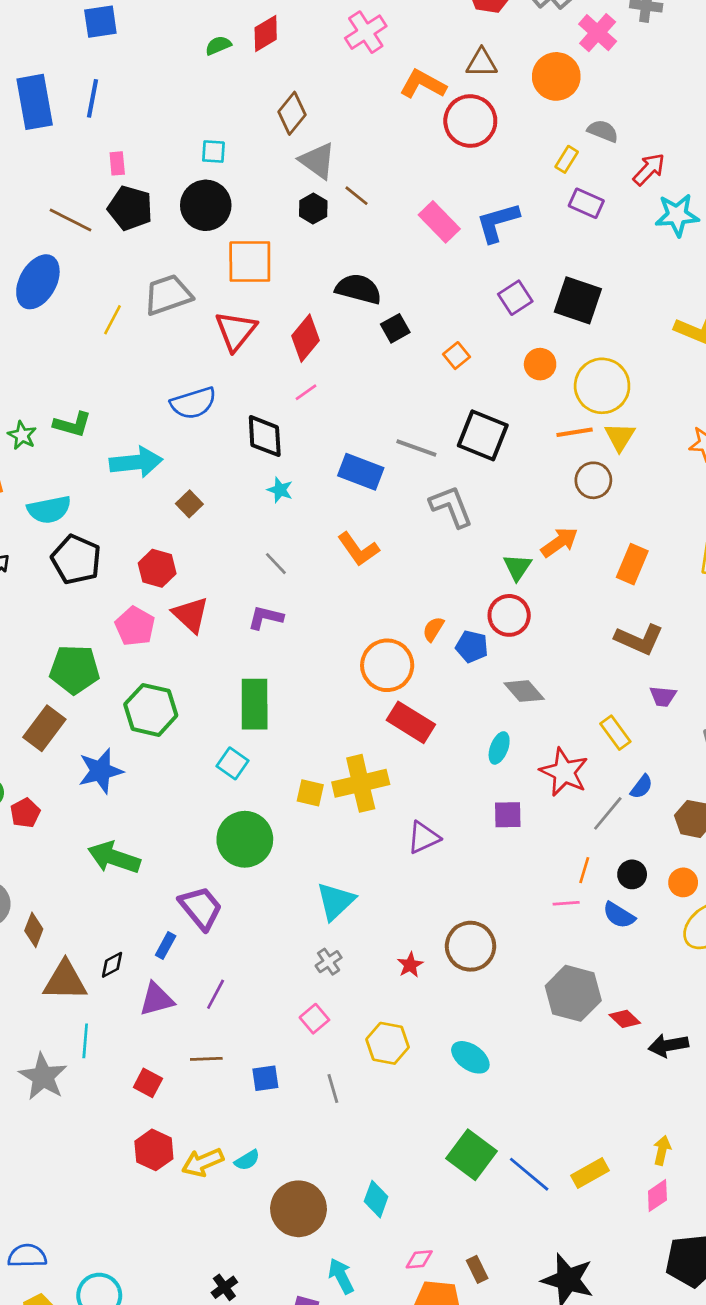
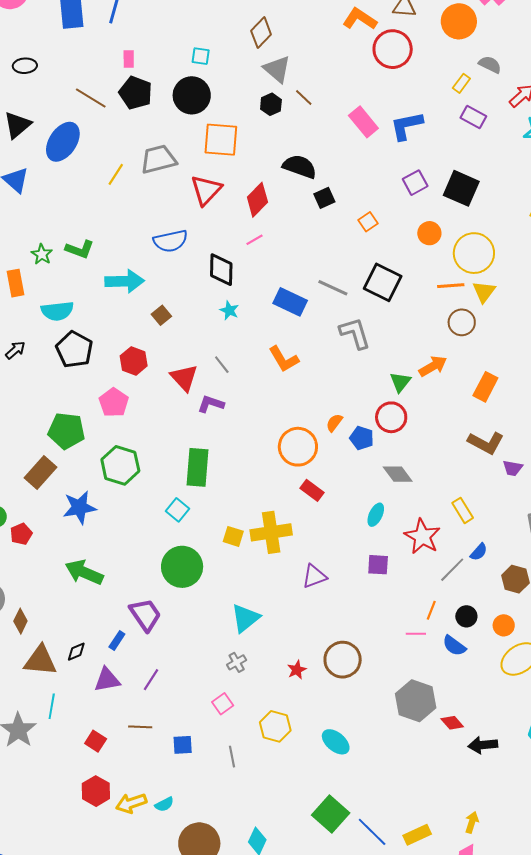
red triangle: (191, 615) -> (184, 378), moved
purple trapezoid: (663, 696) -> (513, 468), moved
red rectangle: (411, 722) -> (312, 490), size x0.7

